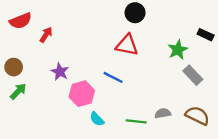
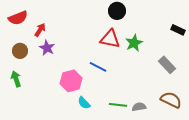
green star: (178, 50) -> (134, 43), moved
brown circle: (14, 67) -> (20, 51), moved
purple star: (60, 72) -> (47, 48), moved
green arrow: (18, 91) -> (16, 79), turned -63
gray semicircle: (163, 113) -> (139, 107), moved

